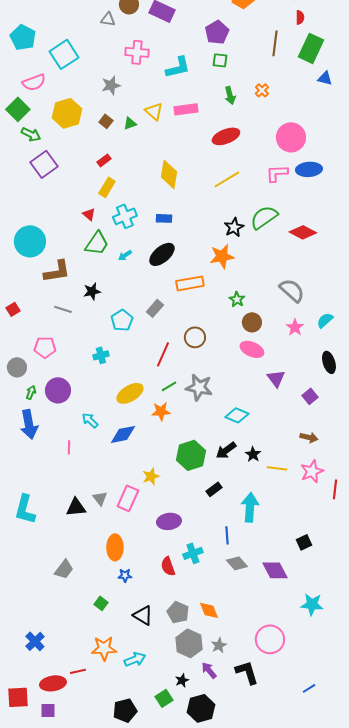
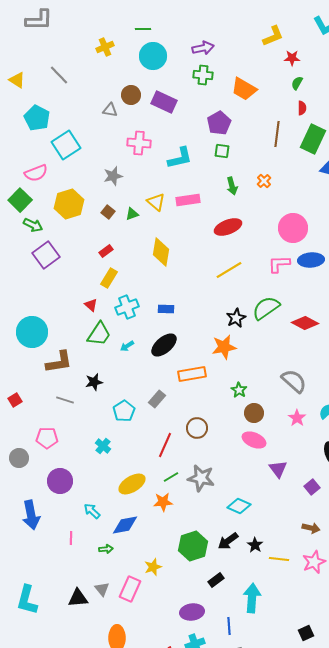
cyan pentagon: (23, 37) -> (37, 118), moved
yellow diamond: (169, 174) -> (161, 252), moved
cyan cross: (101, 355) -> (103, 446), turned -35
green arrow: (31, 392) -> (106, 549), moved, turned 64
purple ellipse: (169, 521) -> (192, 612), moved

